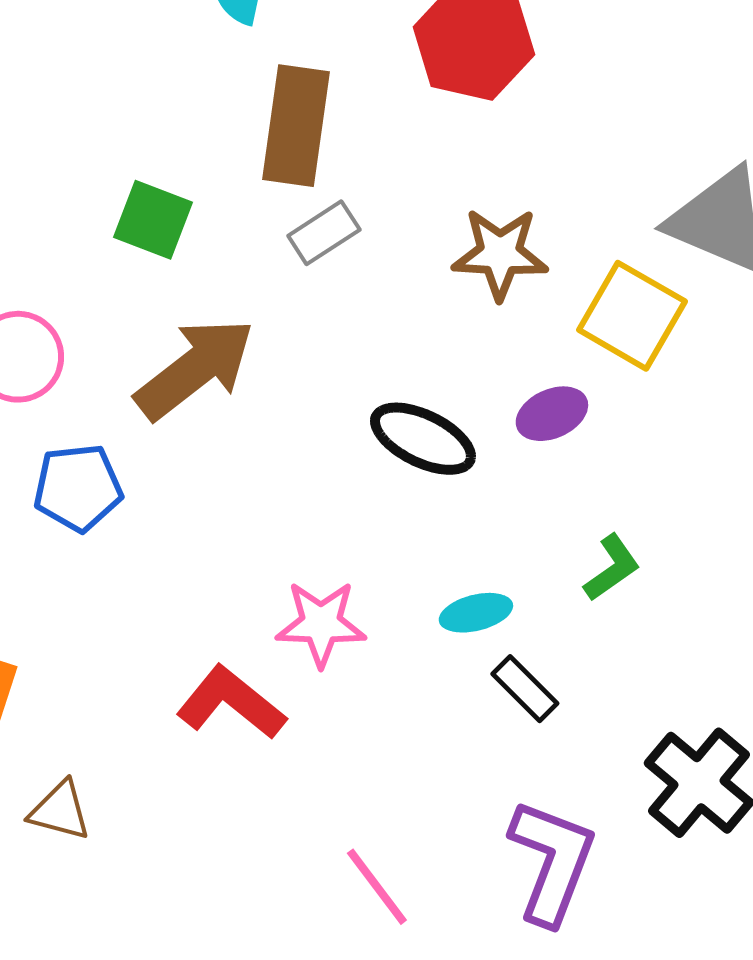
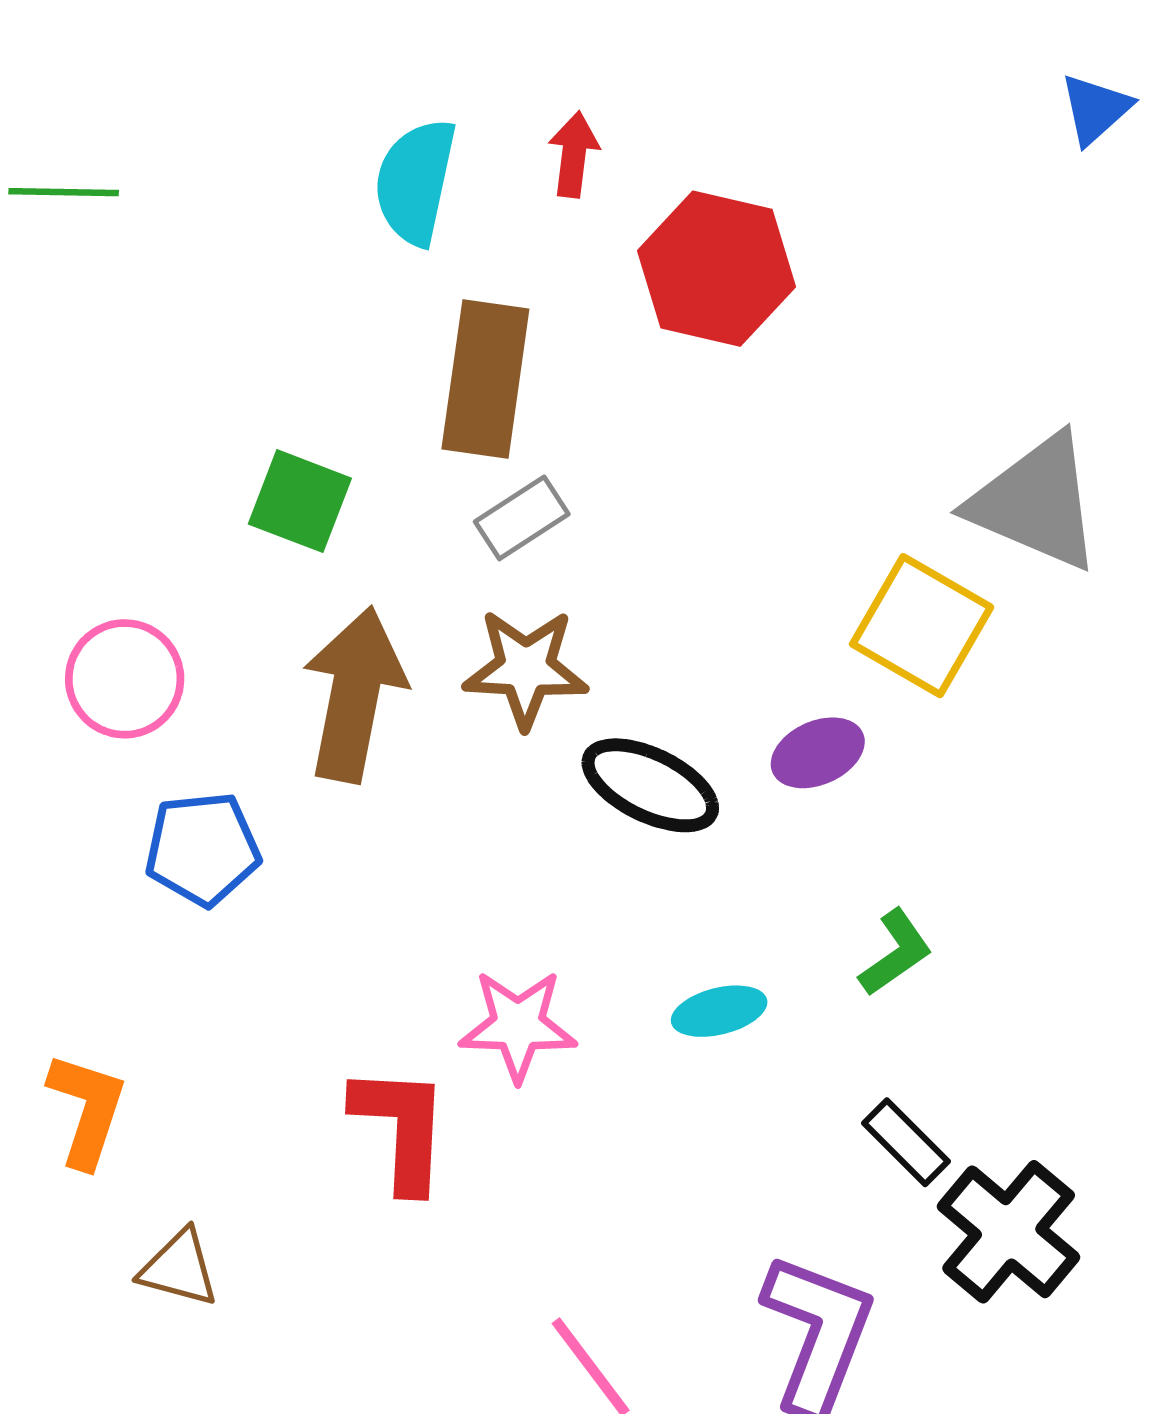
brown star: (500, 254) -> (526, 668), moved
brown arrow: (195, 369) -> (354, 694), turned -41
black rectangle: (525, 689) -> (906, 1142), moved
red L-shape: (231, 703) -> (401, 1128), turned 54

